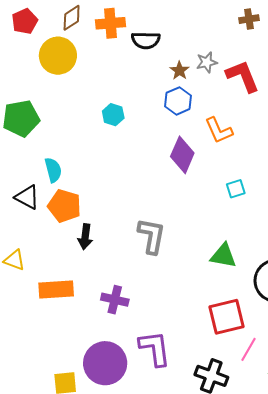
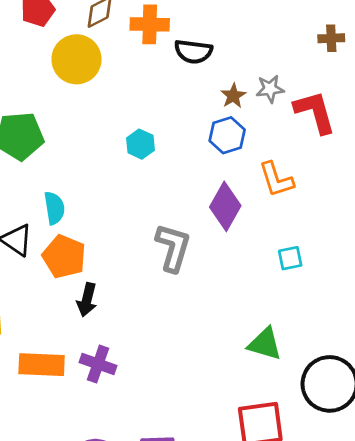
gray L-shape: (152, 236) -> (173, 248), moved
purple cross: (115, 300) -> (98, 364), moved

